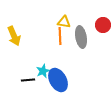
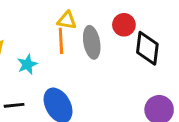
cyan star: (43, 71) -> (27, 64), moved

